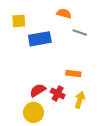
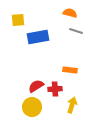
orange semicircle: (64, 14) -> (70, 13), moved
red cross: (58, 93) -> (55, 89), turned -32
yellow arrow: (80, 100) -> (72, 105), moved

